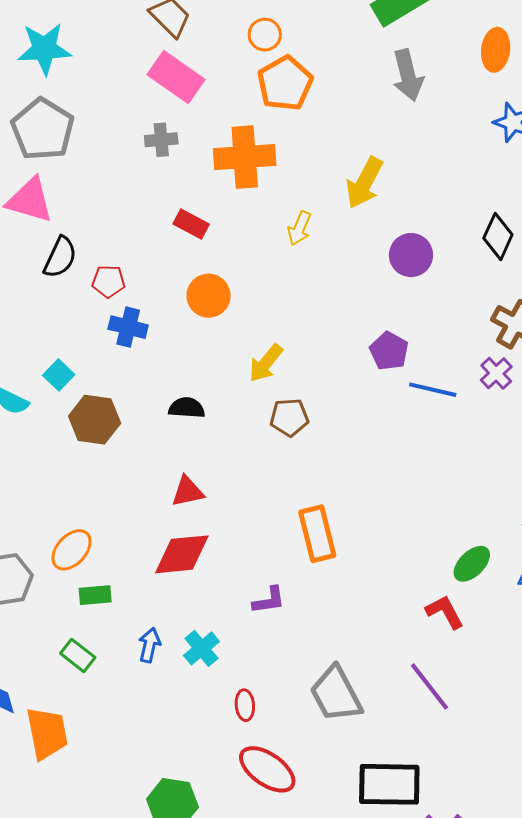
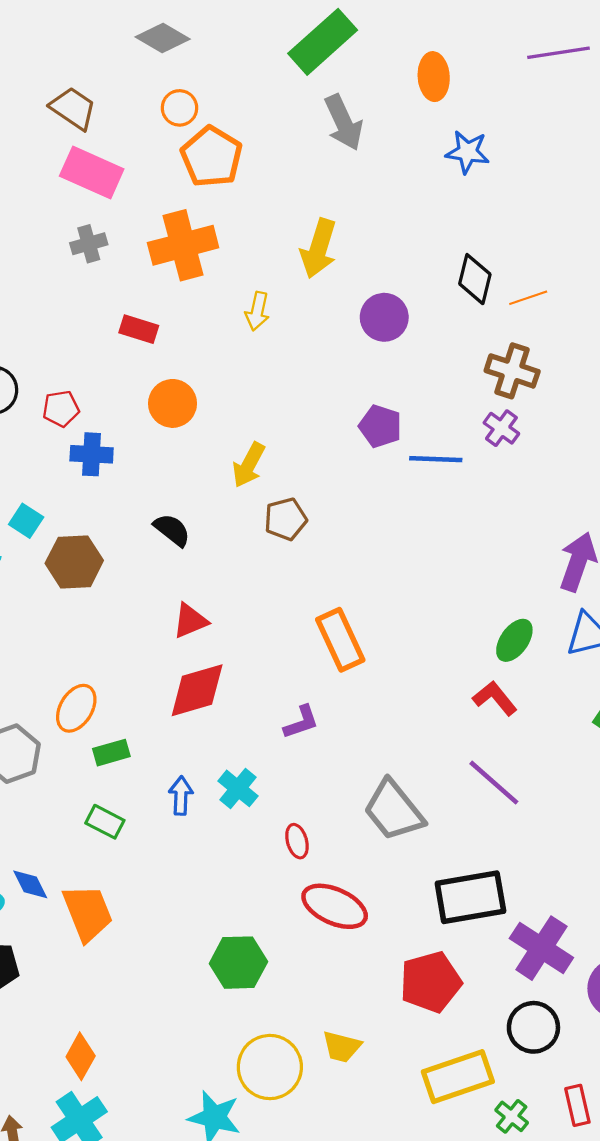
black semicircle: (187, 408) -> (172, 530), turned 45

